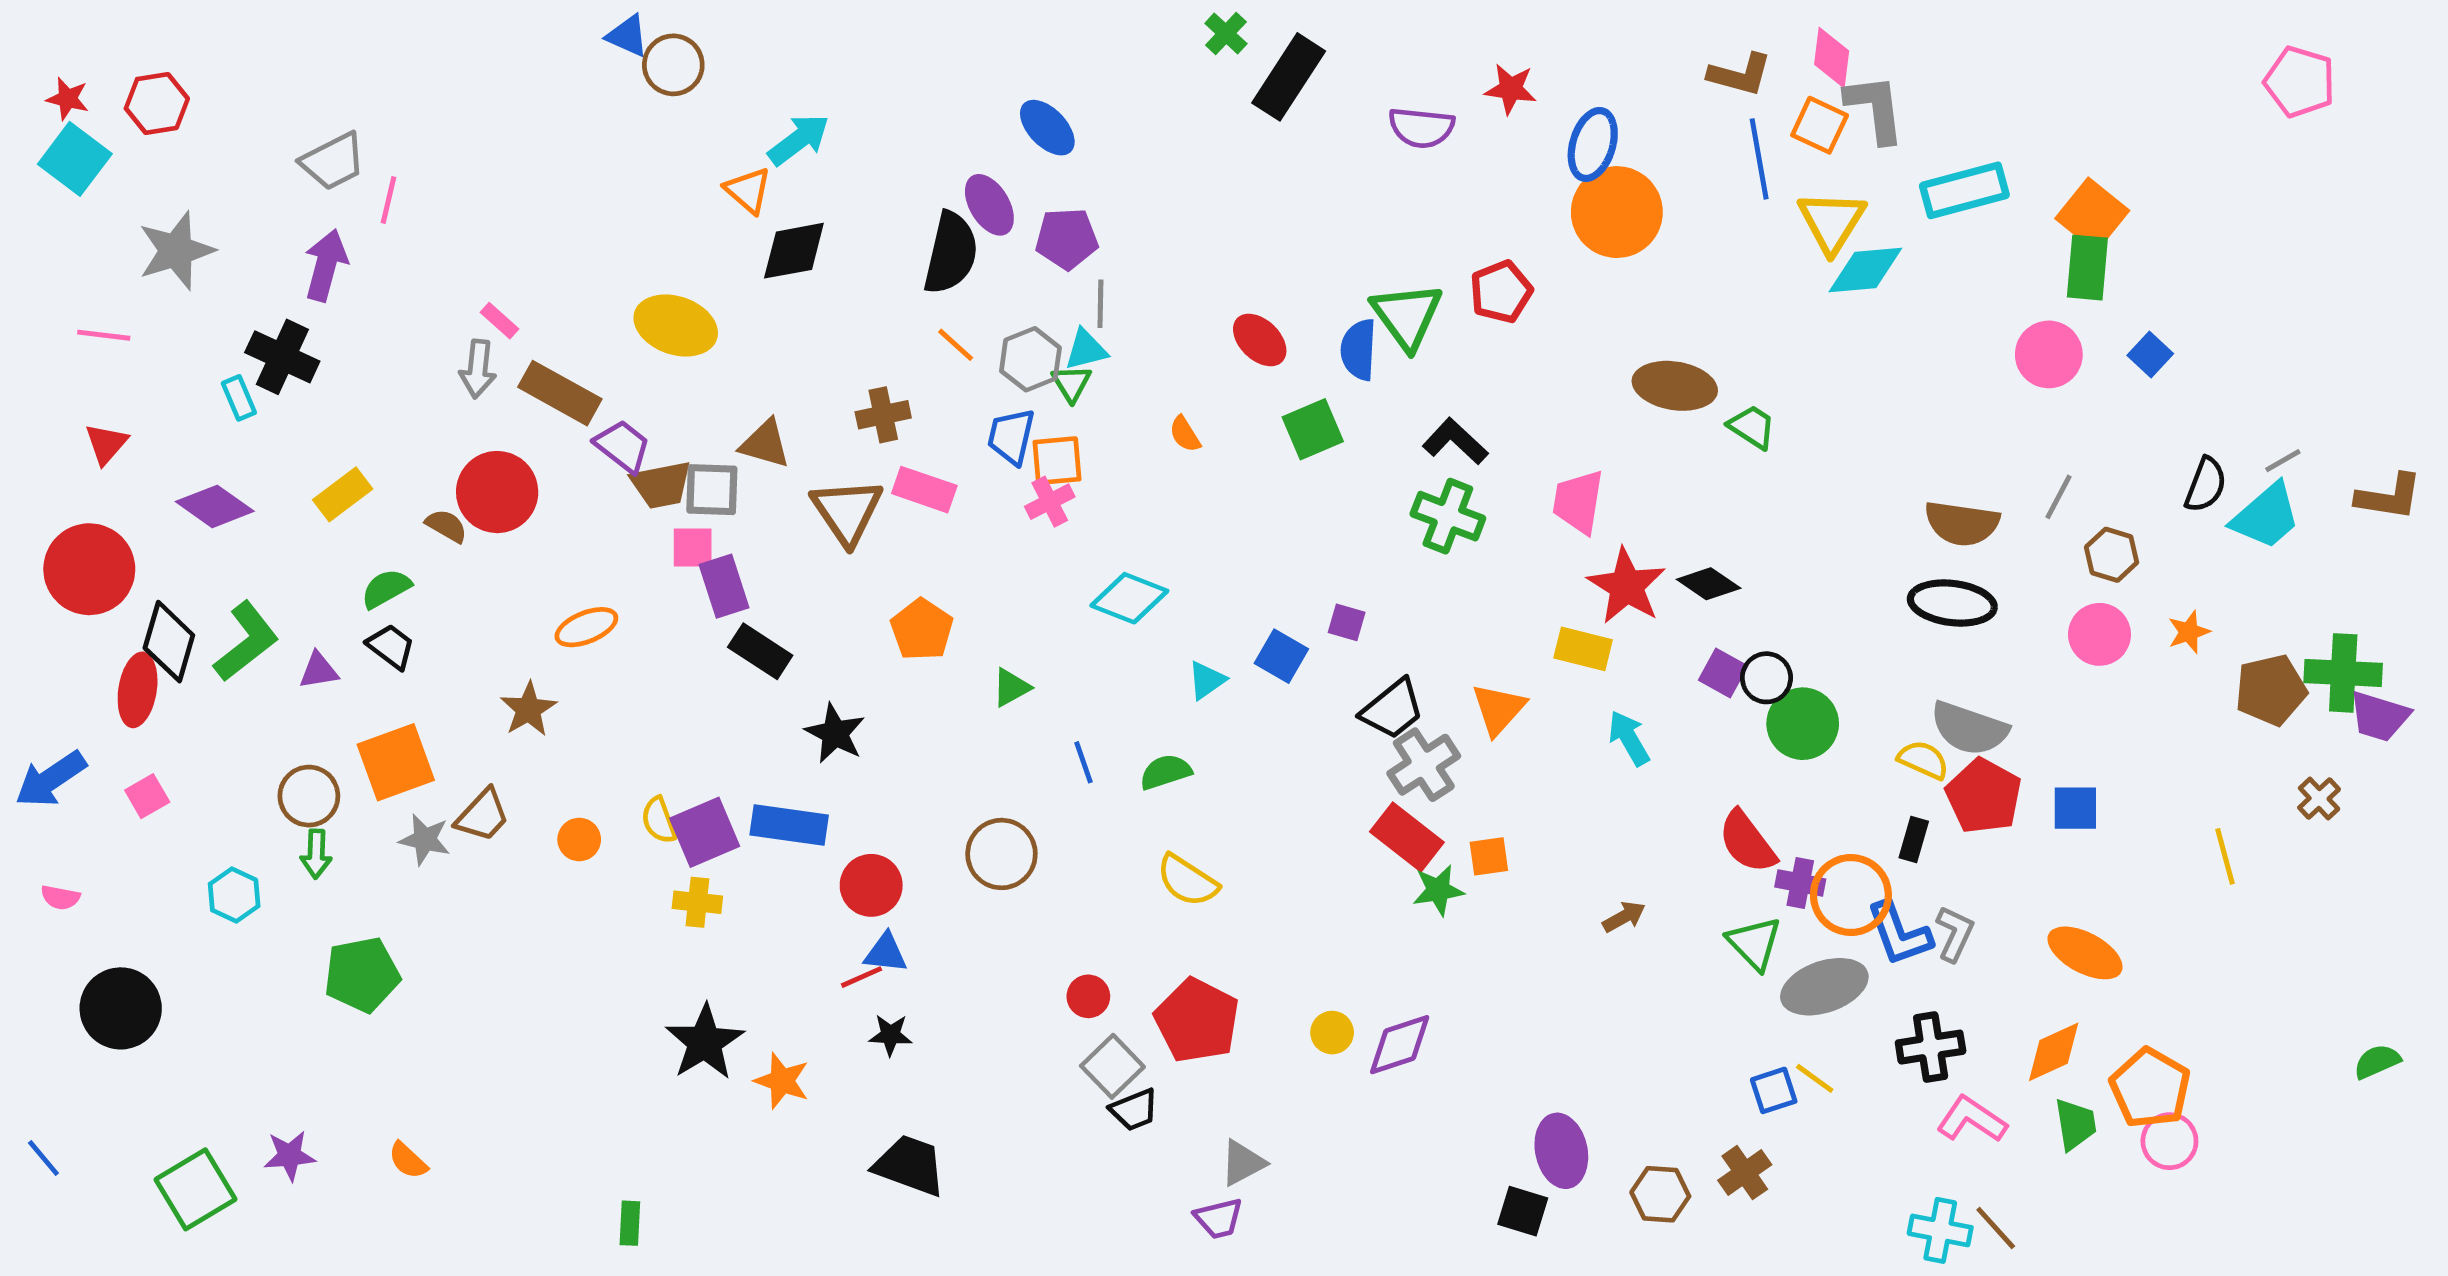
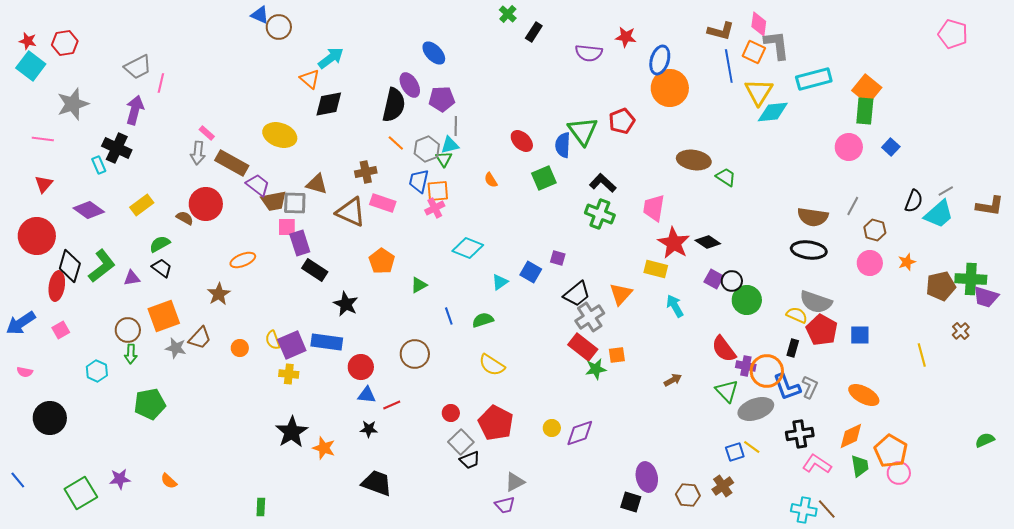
black rectangle: (1289, 77) -> (534, 32), size x0.6
brown triangle: (847, 511) -> (351, 212), turned -32
red line: (862, 977) -> (392, 405), moved

